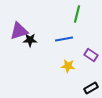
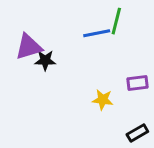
blue line: (64, 39) -> (97, 33), moved
purple rectangle: (91, 55) -> (137, 83), turned -40

